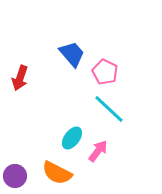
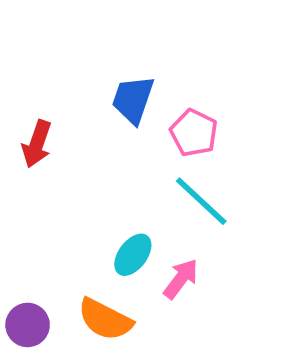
blue trapezoid: (72, 54) -> (133, 100), turned -120

